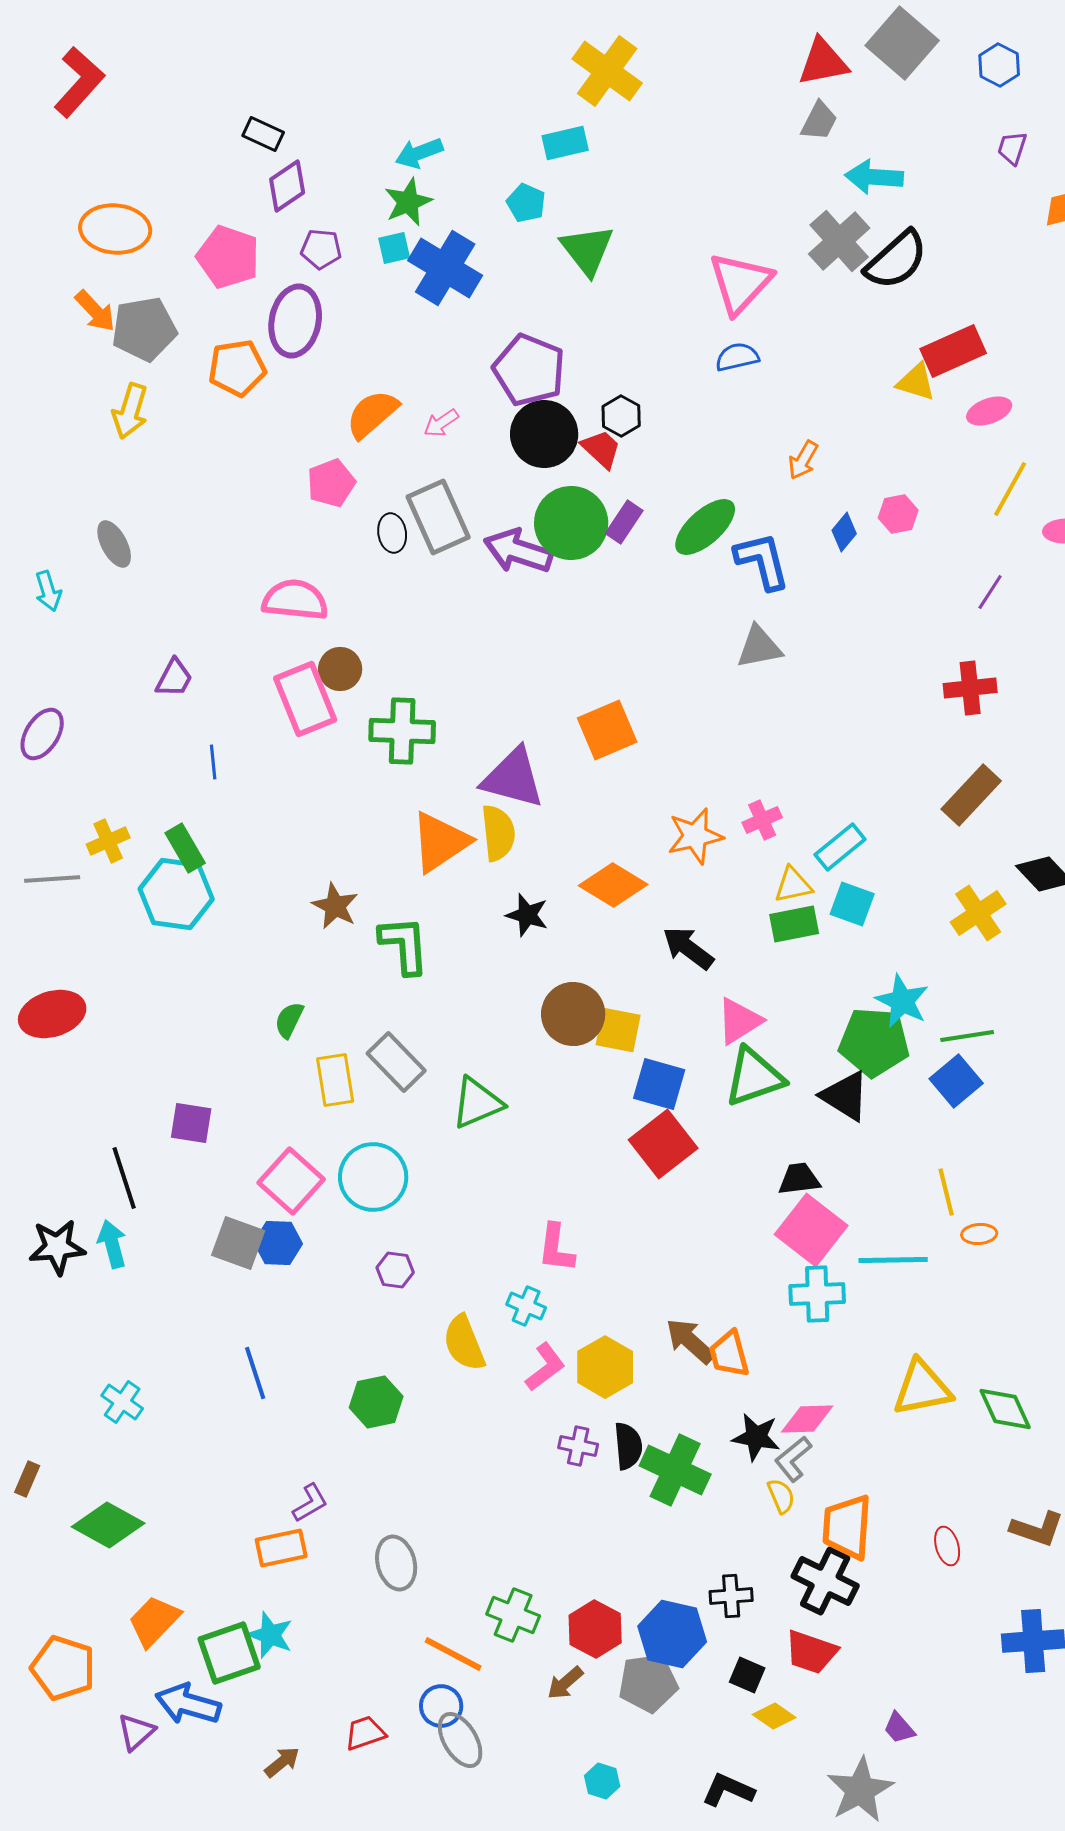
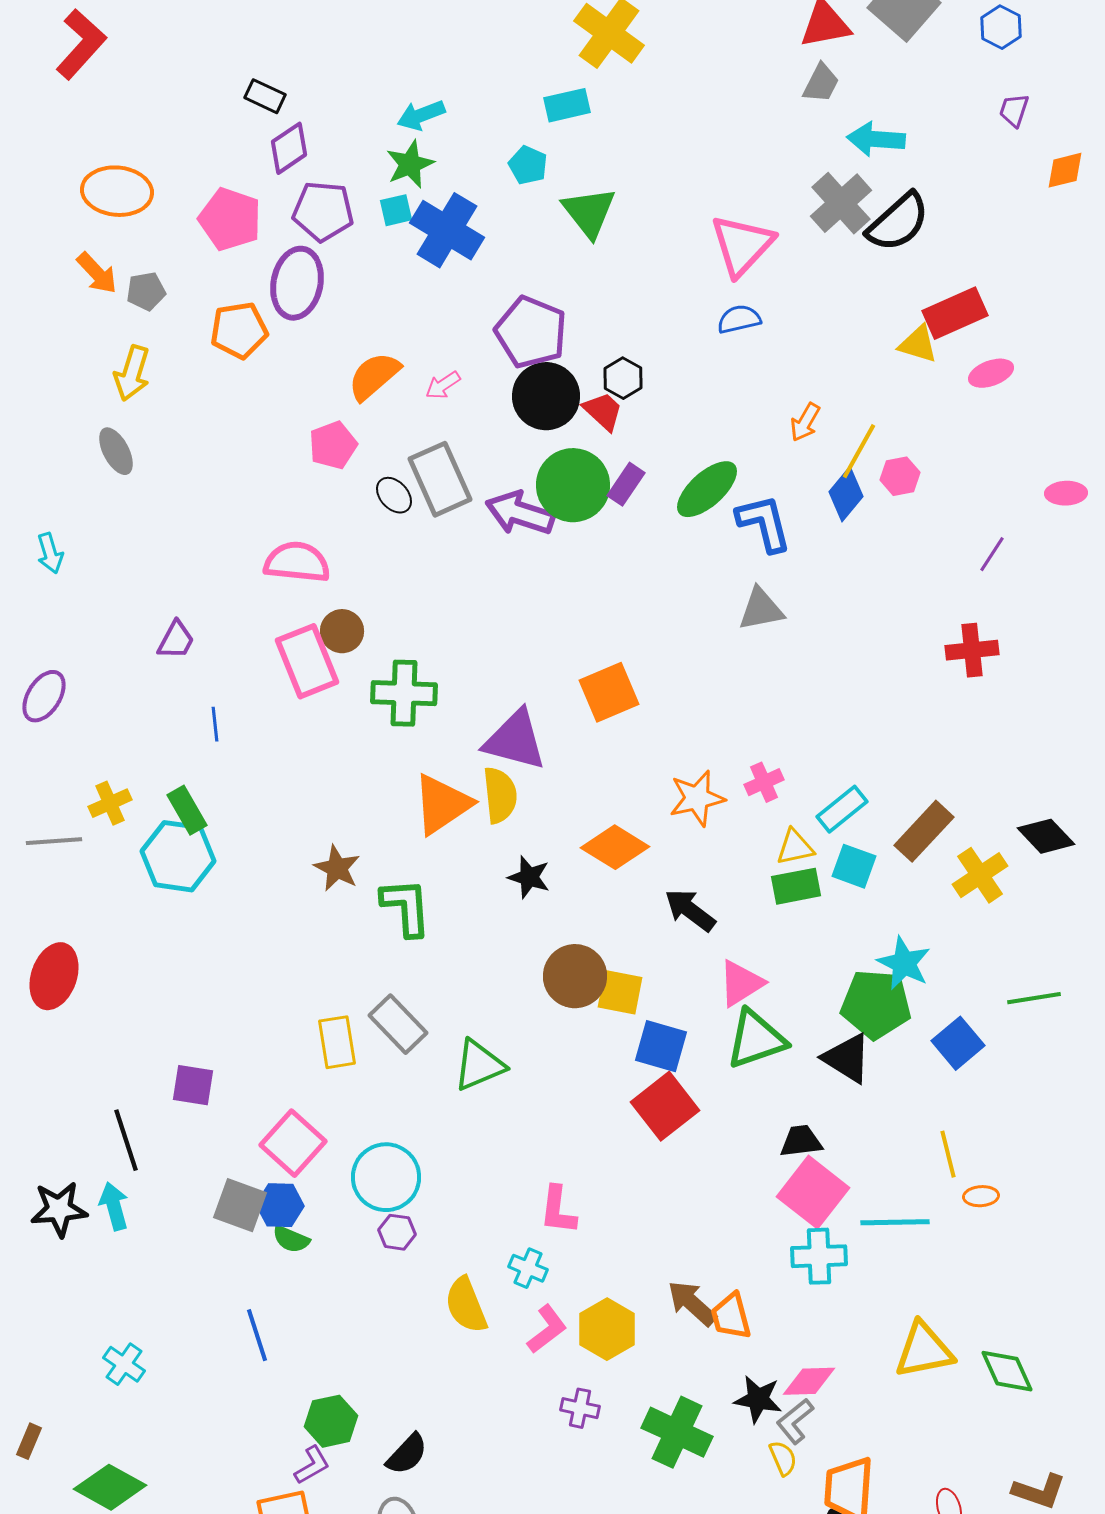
purple pentagon: (321, 249) -> (323, 211), size x1.5
gray pentagon: (144, 329) -> (146, 291), size x0.6
yellow line: (1010, 489) -> (859, 451), moved
blue diamond: (844, 532) -> (846, 494), size x1.4
black ellipse: (392, 533) -> (394, 495), turned -33
gray ellipse: (114, 544) -> (116, 451), moved
brown rectangle: (971, 795) -> (924, 831), moved
red ellipse: (52, 1014) -> (54, 976), turned -54
green semicircle: (289, 1020) -> (291, 1239), moved, turned -93
green line: (967, 1036) -> (1034, 998), moved
cyan circle: (373, 1177) -> (386, 1177), moved
green hexagon: (376, 1402) -> (331, 1421), moved
black semicircle: (628, 1446) -> (407, 1454), moved, turned 48

